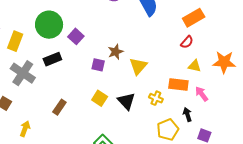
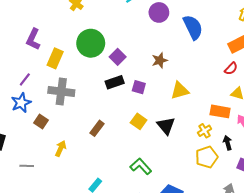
brown star: (116, 52) -> (160, 60), moved
black rectangle: (52, 59) -> (115, 82), moved
yellow triangle: (138, 66) -> (180, 91), turned 30
gray cross: (23, 73) -> (61, 91), turned -30
yellow cross: (156, 98) -> (205, 131), moved, turned 32

